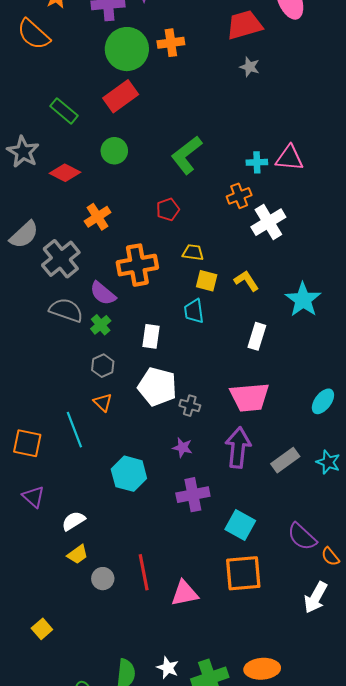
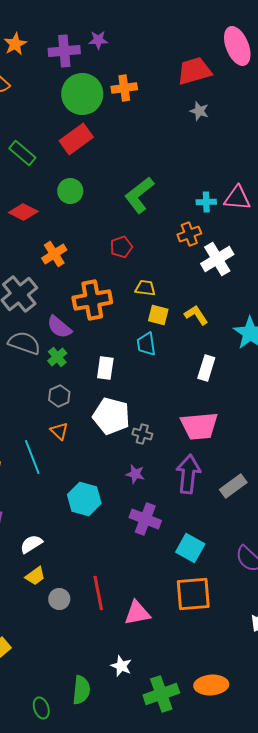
purple cross: (193, 495) -> (145, 519), turned 32
white star: (168, 668) -> (121, 666), moved

